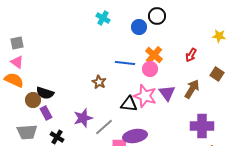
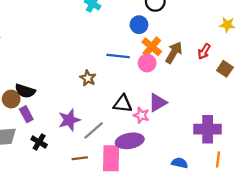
blue circle: (139, 27) -> (139, 25), moved
red arrow: (191, 55) -> (204, 51), moved
brown arrow: (192, 89) -> (174, 53), moved
purple triangle: (167, 93) -> (158, 103), moved, turned 36
pink star: (145, 96) -> (141, 115), moved, size x0.6

